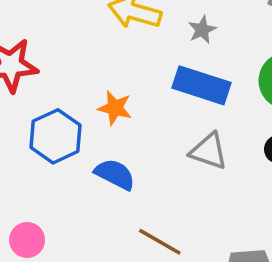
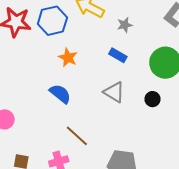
blue rectangle: (202, 85) -> (118, 55), size x0.6
blue hexagon: (56, 136) -> (52, 21), moved

